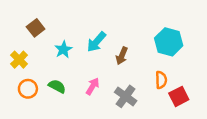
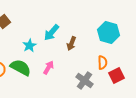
cyan star: (63, 49) -> (29, 46), moved
green semicircle: (57, 86) -> (20, 68), size x1.5
gray cross: (126, 96) -> (84, 80), moved

